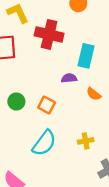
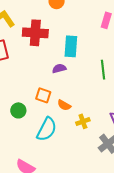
orange semicircle: (94, 94) -> (64, 105), moved
green circle: (16, 102) -> (18, 110), moved

